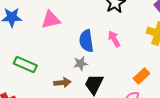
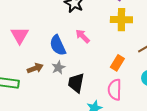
pink triangle: (51, 20) -> (20, 35), turned -30
brown arrow: (62, 83) -> (35, 68), moved

